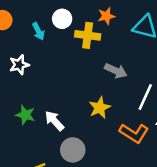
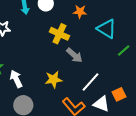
yellow cross: (88, 35) -> (59, 34), moved

